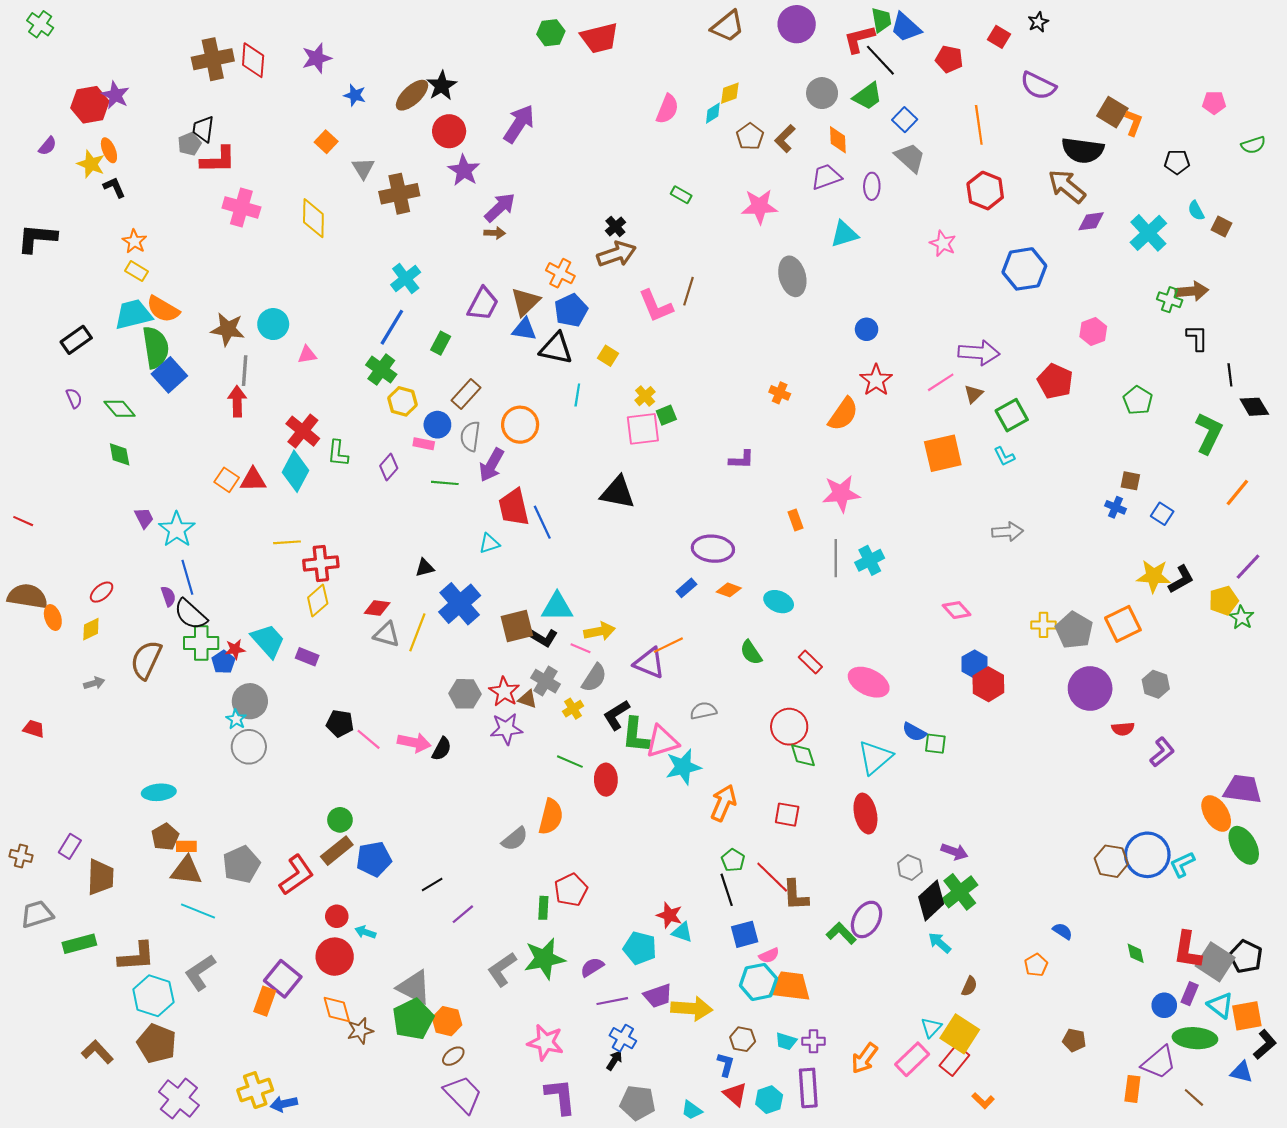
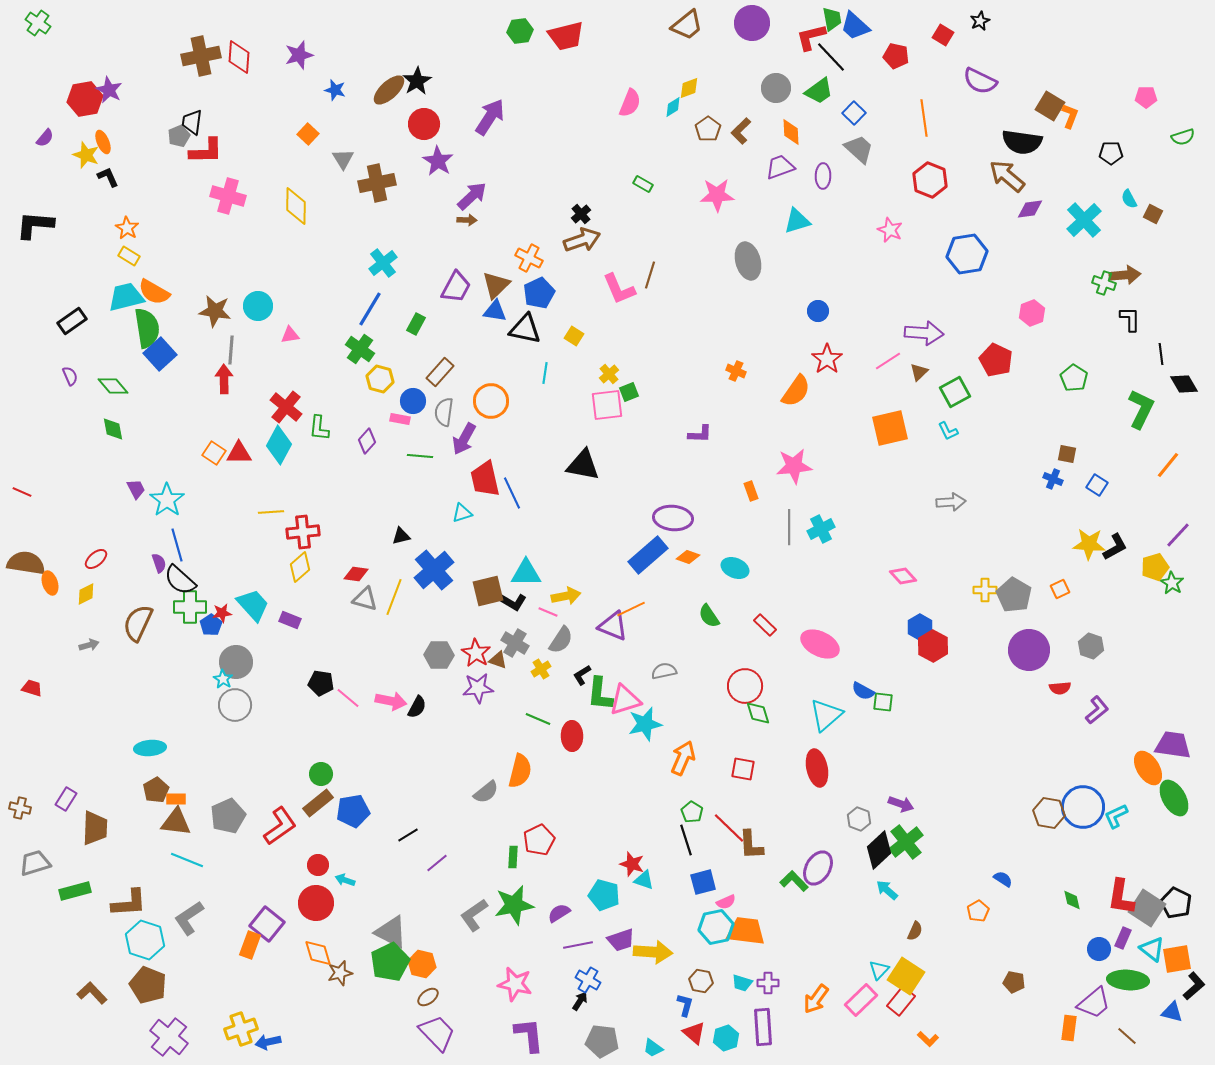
blue rectangle: (686, 588) -> (648, 555), size x2.0
orange square: (1123, 624) -> (1060, 589), size x0.6
black L-shape: (616, 715) -> (582, 675), size x0.7

